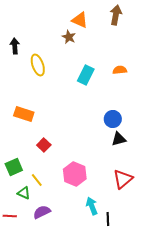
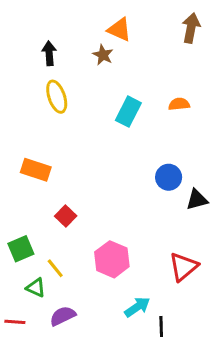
brown arrow: (116, 15) -> (191, 28), moved
black arrow: (15, 46) -> (49, 53), moved
black triangle: (119, 139) -> (197, 200), moved
cyan arrow: (92, 206) -> (137, 307), turned 78

